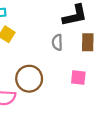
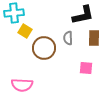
brown circle: (29, 79) -> (44, 48), moved

